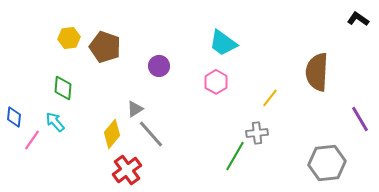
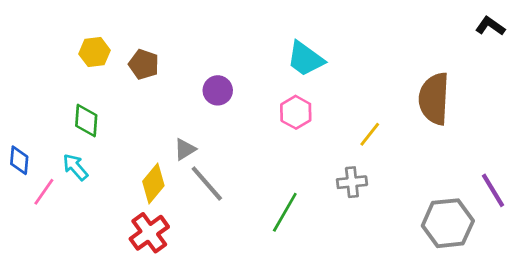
brown pentagon: (105, 47) -> (144, 64), size x0.7
purple line: (360, 119) -> (493, 190), moved
green line: (235, 156) -> (285, 212), moved
red cross: (127, 170) -> (149, 233), moved

